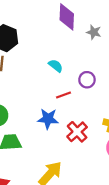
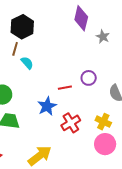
cyan semicircle: (56, 66) -> (27, 63), moved
blue star: (48, 119) -> (47, 106), turned 30

